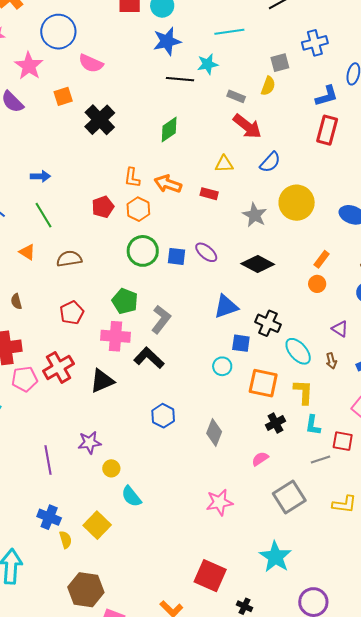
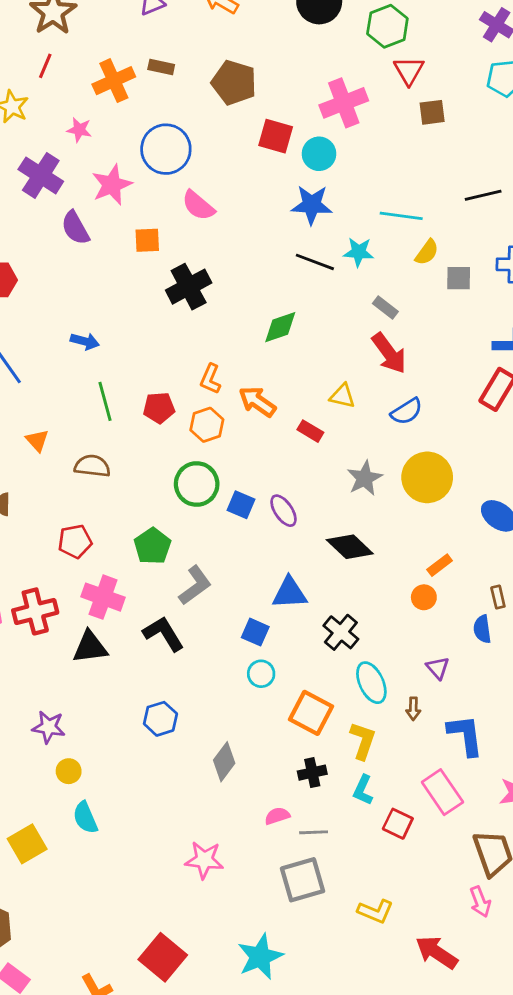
yellow semicircle: (268, 86) -> (427, 252), moved
green line: (43, 215) -> (105, 401), moved
pink cross: (116, 336) -> (103, 597), moved
blue square: (241, 343) -> (255, 632), moved
gray line: (321, 460) -> (314, 832), moved

